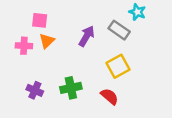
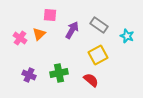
cyan star: (137, 12) -> (127, 36), moved
pink square: (40, 20) -> (50, 15), moved
pink cross: (24, 46) -> (20, 38), turned 32

